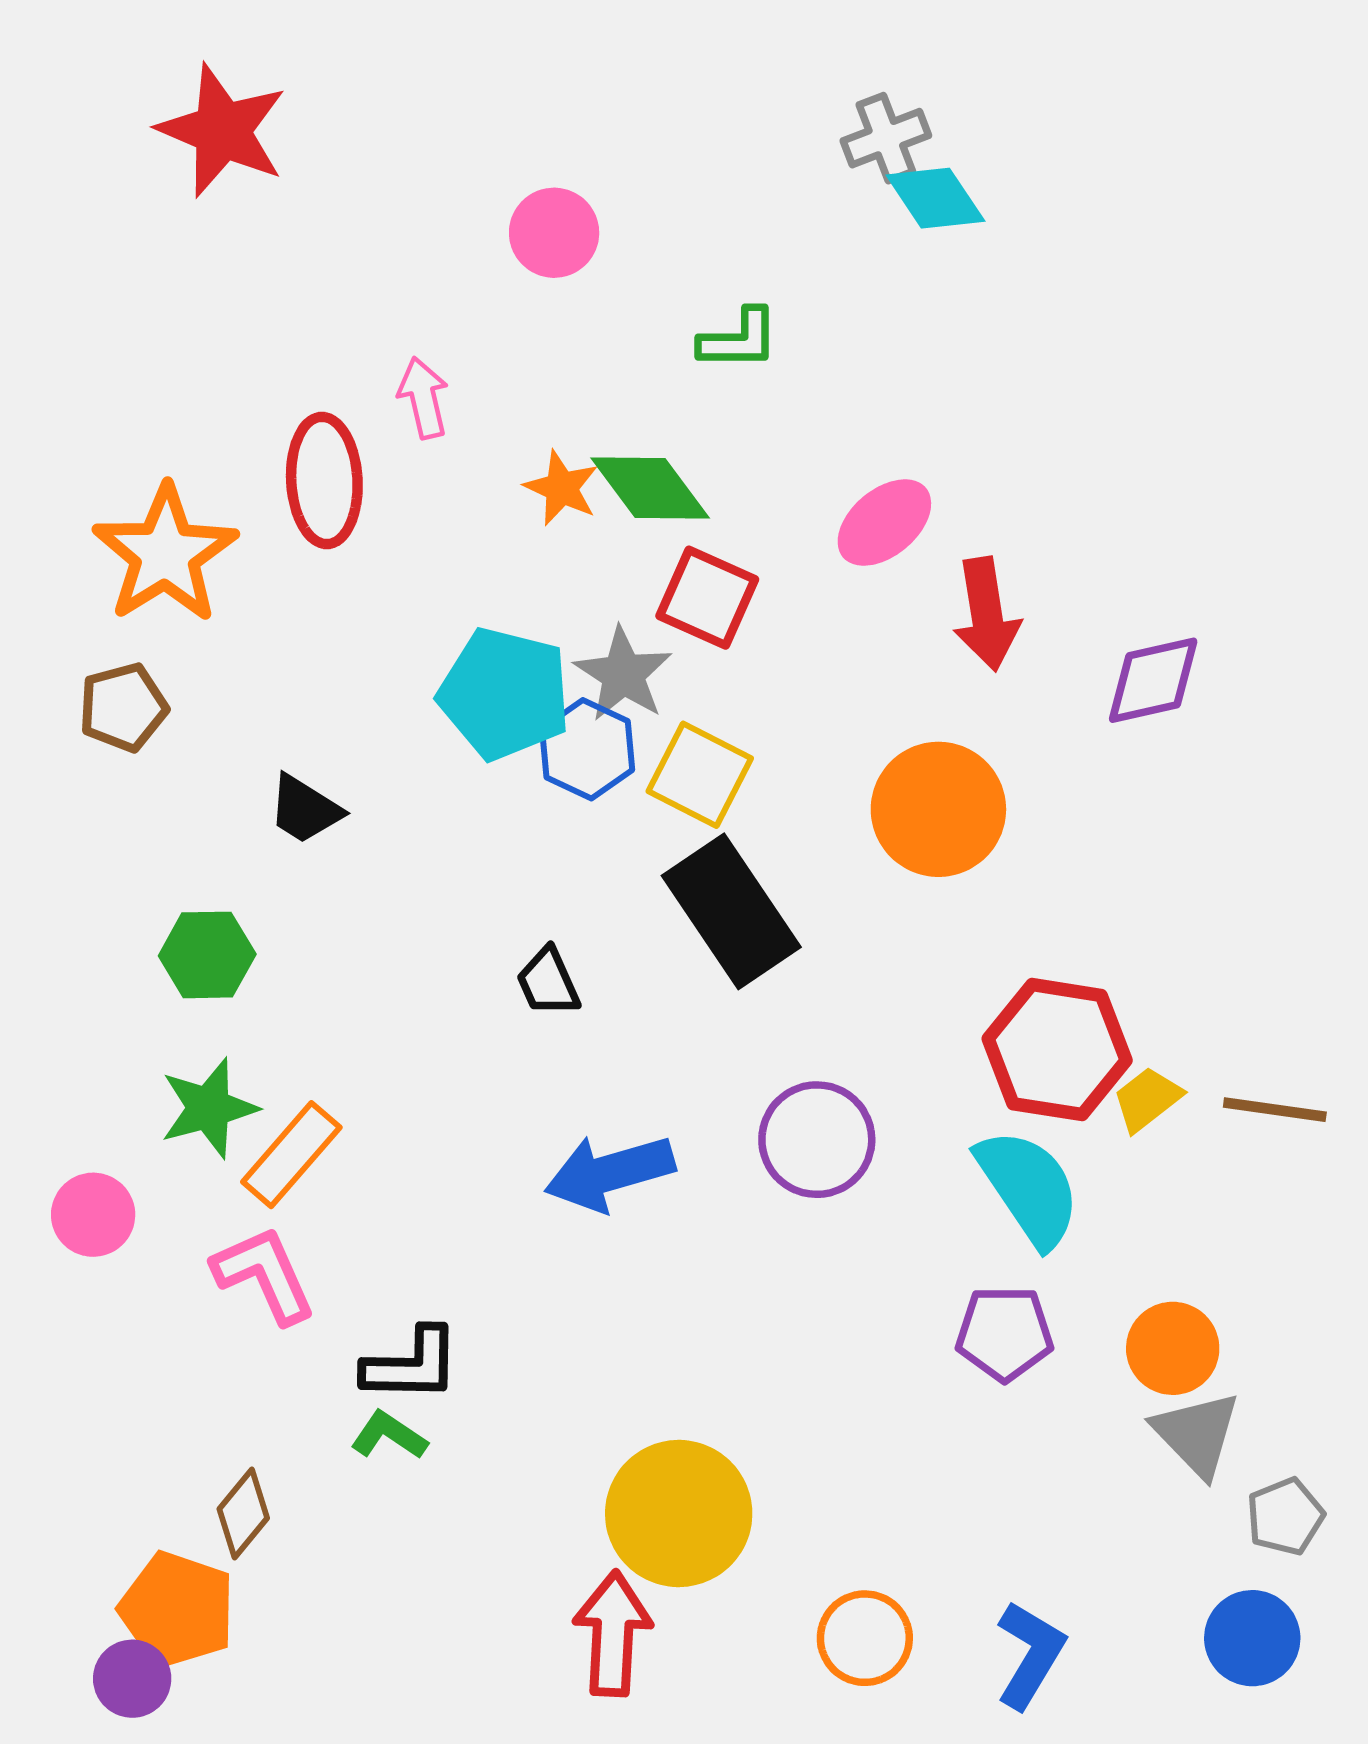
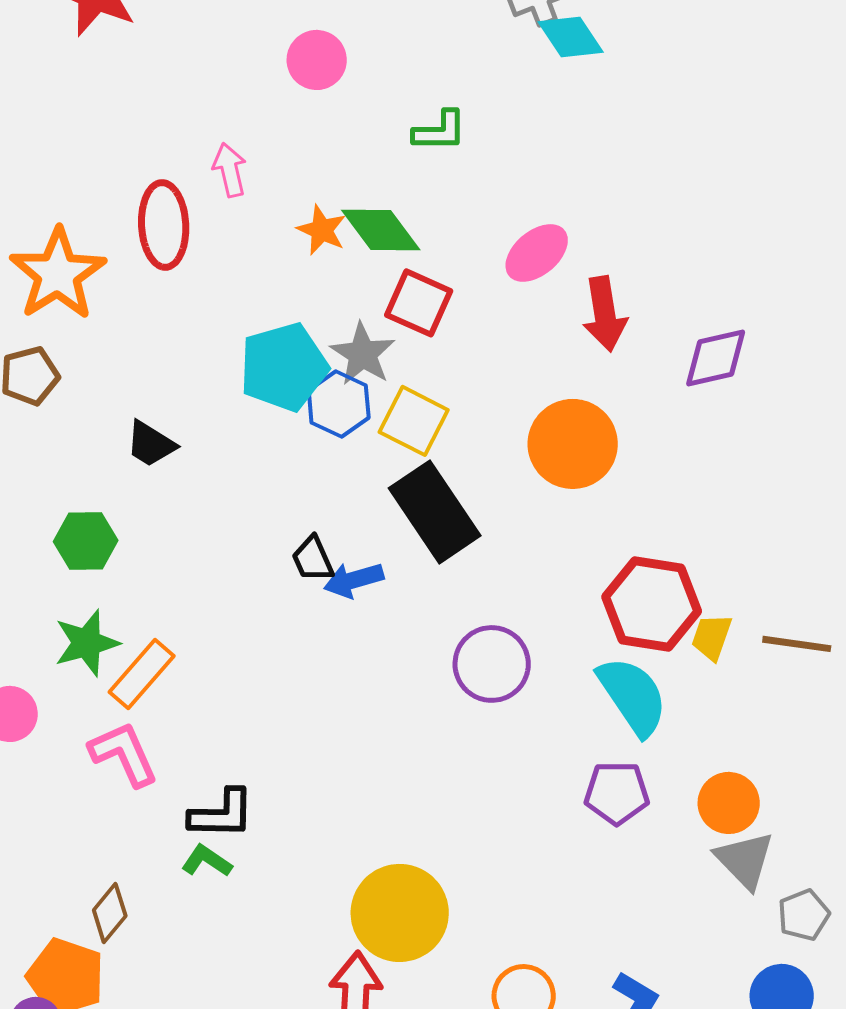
cyan pentagon: (505, 694) -> (284, 367), turned -30
yellow trapezoid: (1147, 1099) -> (712, 637), turned -33
blue arrow: (610, 1173) -> (354, 580), moved, size x0.7

